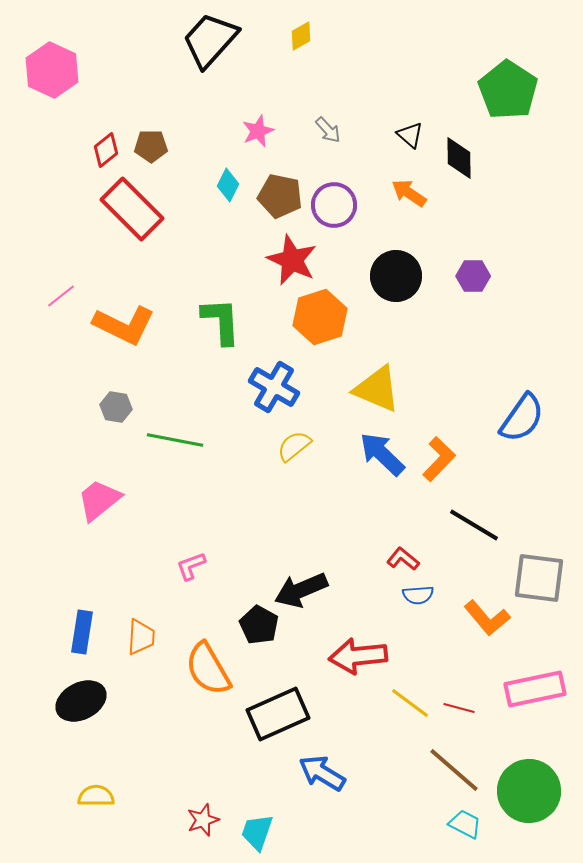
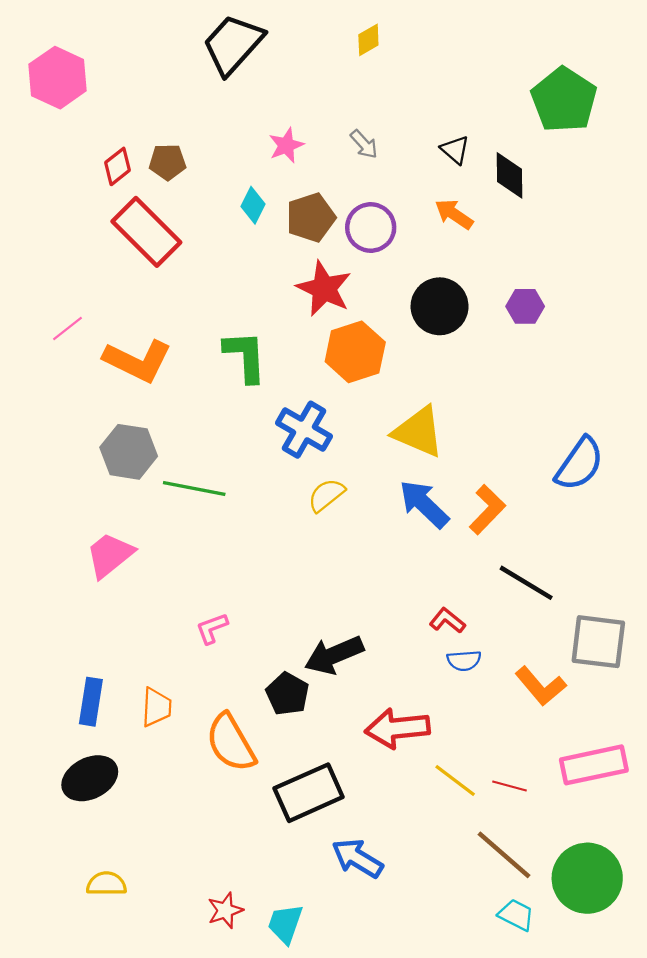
yellow diamond: (301, 36) -> (368, 40), moved
brown pentagon: (280, 196) -> (311, 218), turned -30
gray hexagon: (116, 407) -> (129, 452), size x1.6

